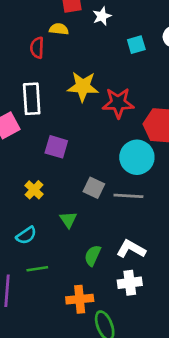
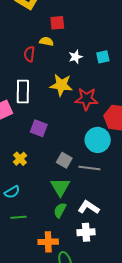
white star: (102, 16) -> (76, 57), moved
green triangle: (68, 220) -> (60, 187), moved, size x1.5

